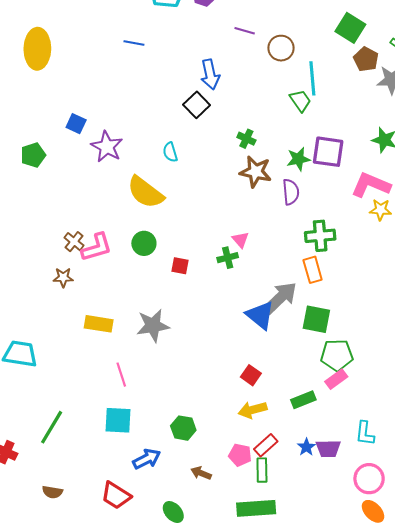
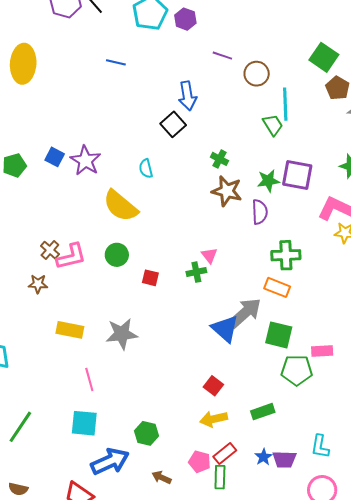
blue square: (76, 124) -> (55, 157), moved
orange rectangle: (313, 270) -> (277, 287), turned -55
pink rectangle: (336, 379) -> (322, 351), moved, turned 30
blue arrow: (147, 459) -> (110, 461), size x1.4

